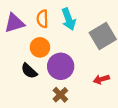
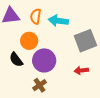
cyan arrow: (69, 19) -> (58, 21), turned 108
red arrow: (101, 79) -> (81, 70), moved

